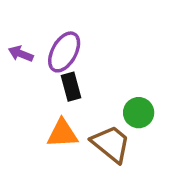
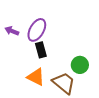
orange triangle: (62, 133) -> (36, 77), turned 30

